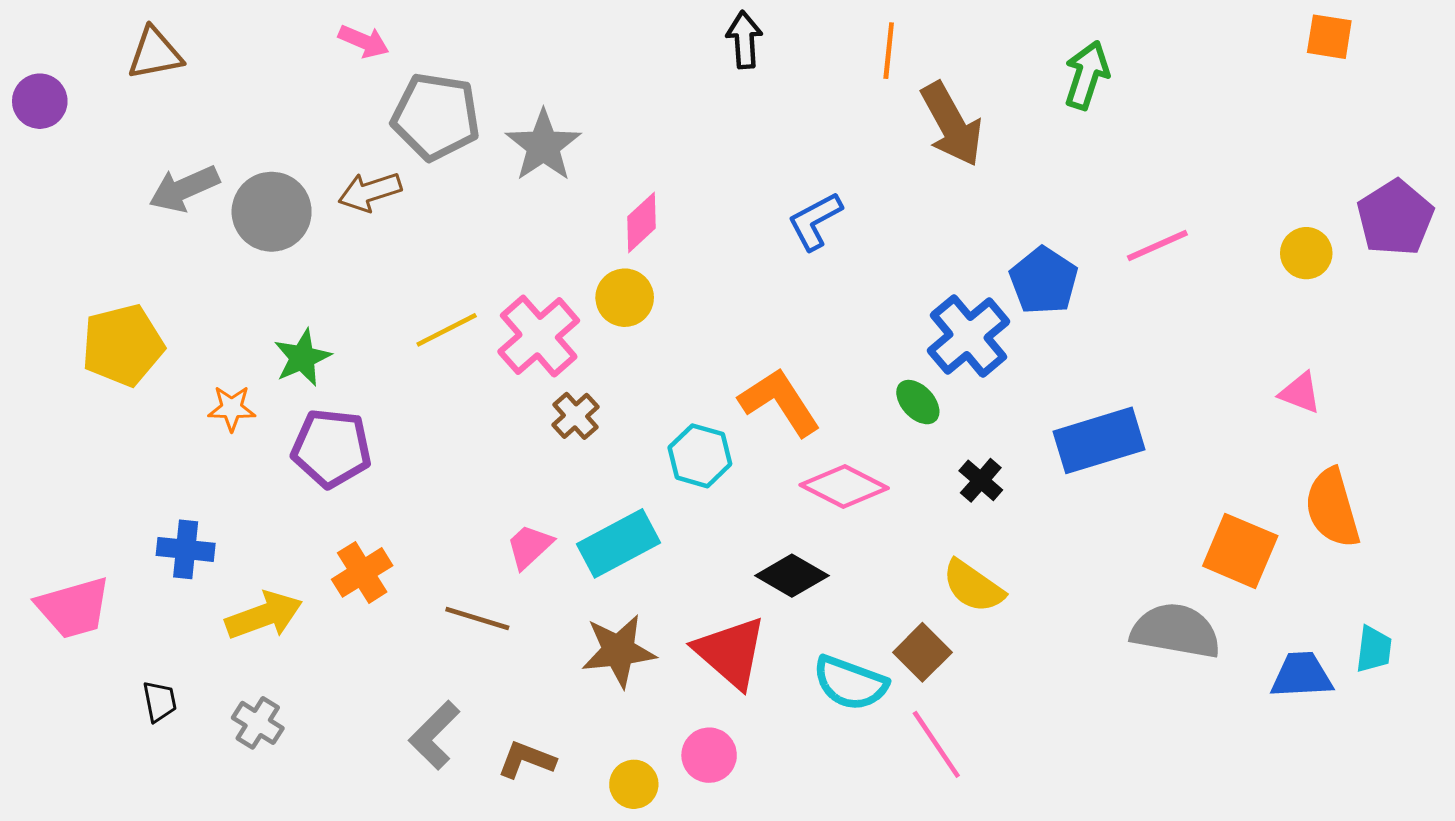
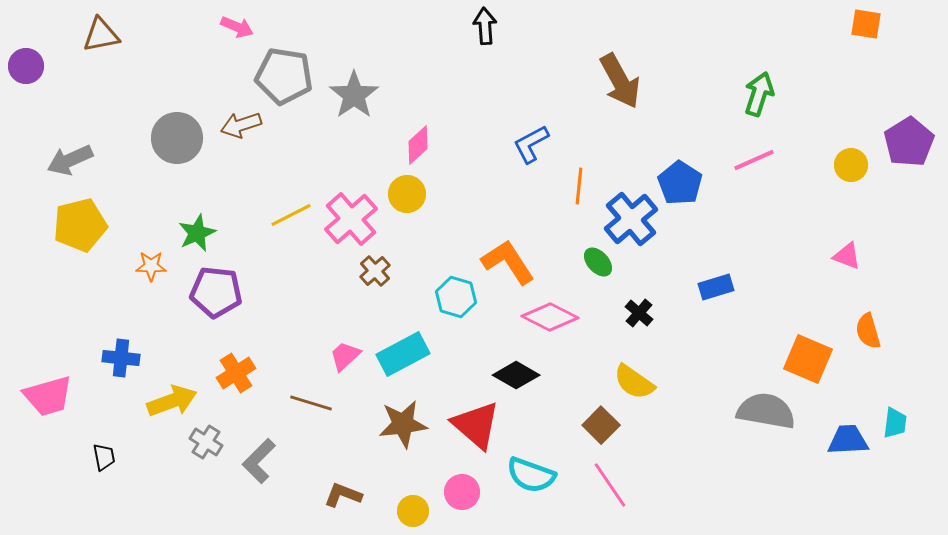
orange line: (889, 51) -> (579, 186), moved
green arrow: (1087, 75) -> (759, 94), moved
gray arrow: (184, 189) -> (70, 160), moved
blue rectangle: (1099, 440) -> (716, 287), size x0.6
orange semicircle: (1332, 508) -> (868, 331), size x0.7
cyan semicircle: (850, 683) -> (531, 475), moved
gray cross: (258, 723) -> (206, 442), moved
gray L-shape: (434, 735) -> (259, 461), moved

